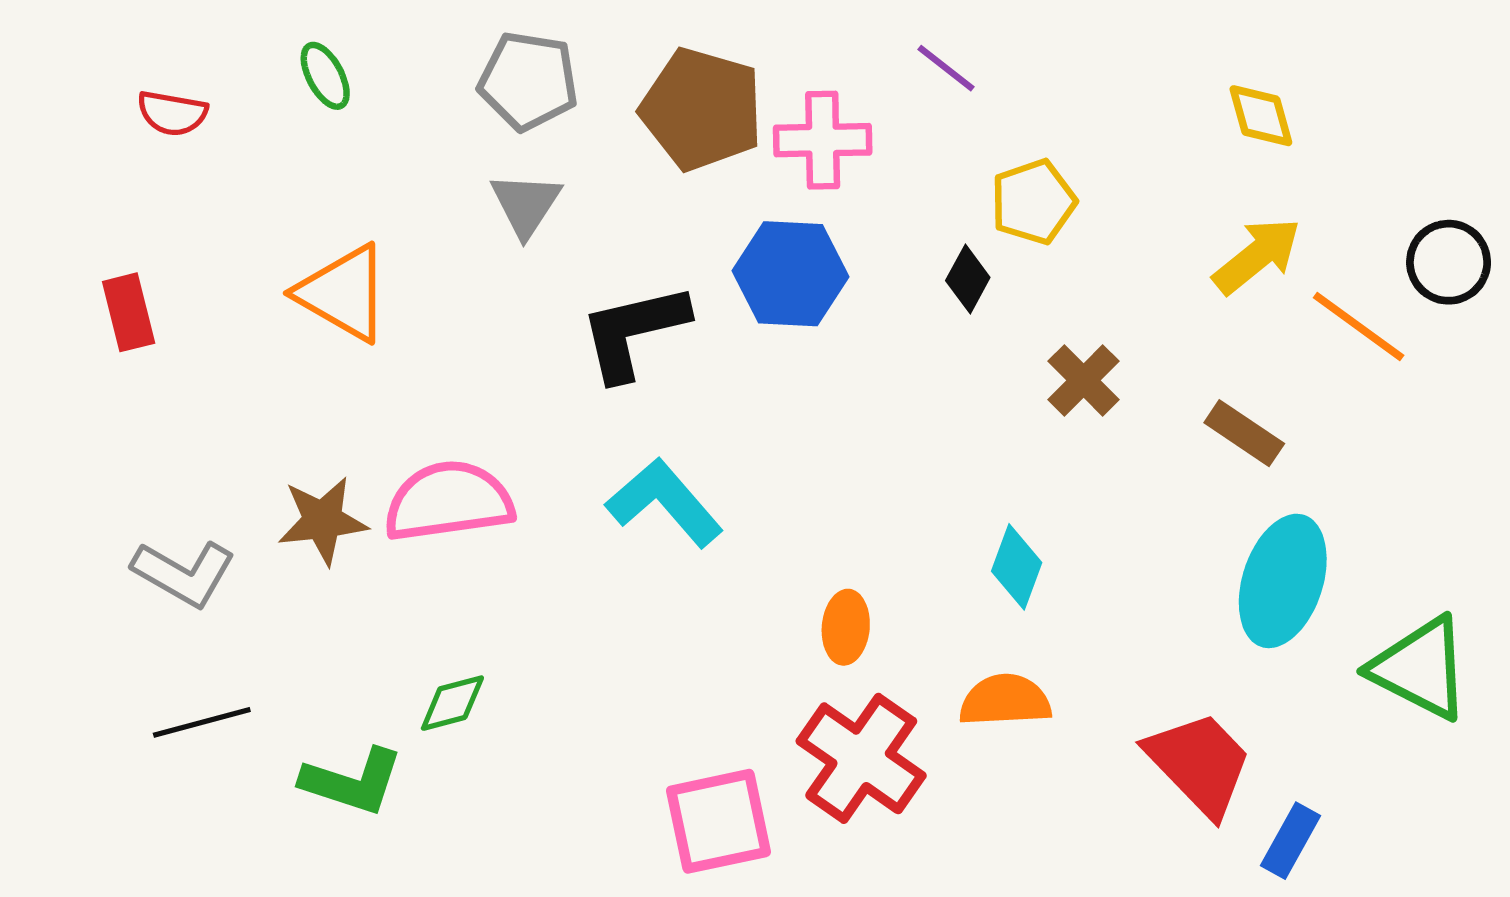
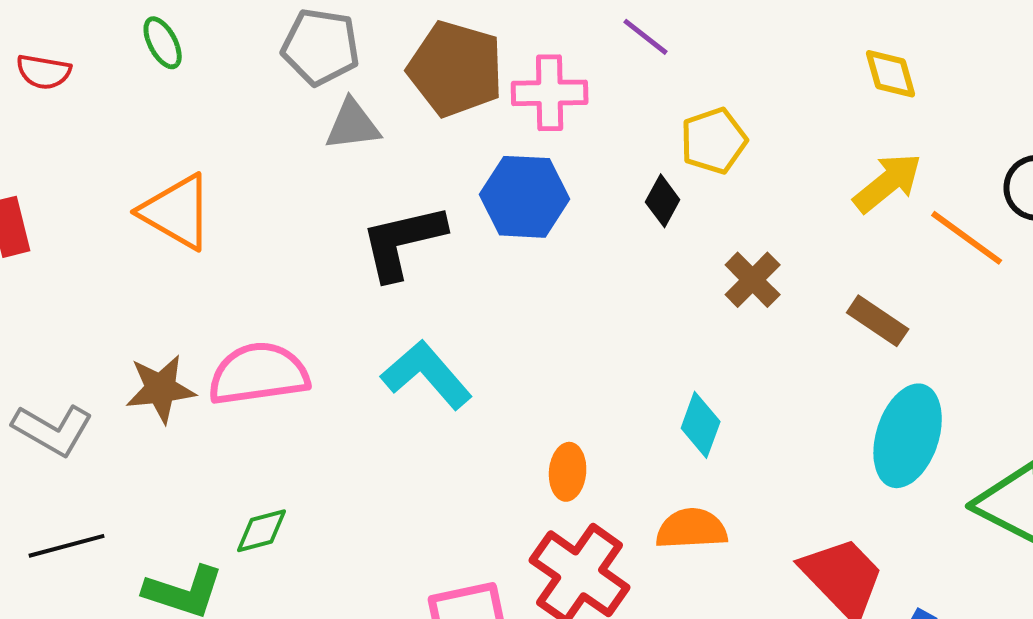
gray triangle: (526, 204) -> (353, 125), moved, turned 50

